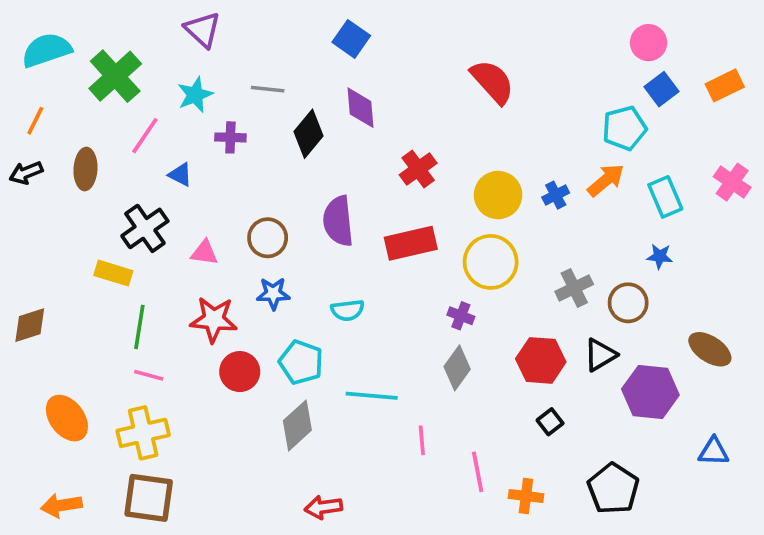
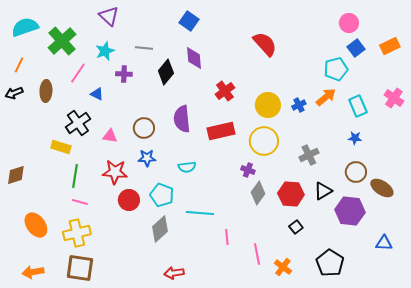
brown circle: (628, 303) -> (356, 172), moved
gray diamond: (457, 368) -> (258, 193), moved
orange cross: (526, 496) -> (283, 267), turned 30

